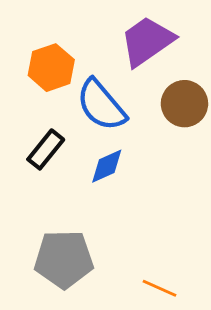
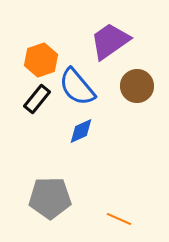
black rectangle: (46, 149) -> (37, 99), moved

